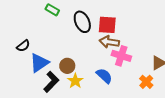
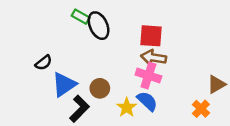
black ellipse: (82, 22) -> (99, 26), moved
pink cross: (121, 56) -> (148, 76), moved
yellow star: (75, 81) -> (127, 107), moved

